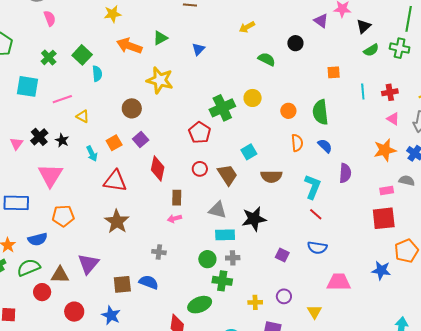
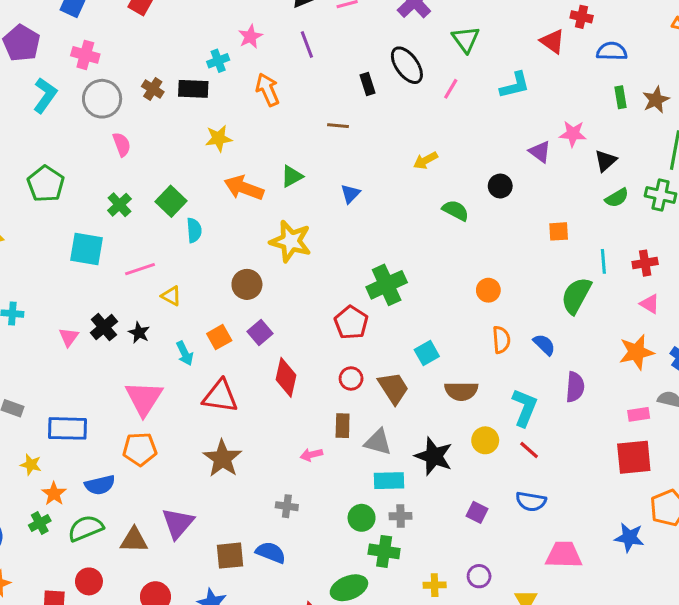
yellow circle: (253, 98) -> (485, 440), moved
green semicircle: (320, 112) -> (576, 296), moved, turned 35
pink triangle: (50, 175) -> (144, 398), moved
brown rectangle: (177, 198) -> (343, 426), moved
black star: (254, 219) -> (434, 456), turned 30
red circle: (42, 292) -> (89, 581), moved

